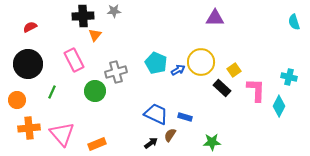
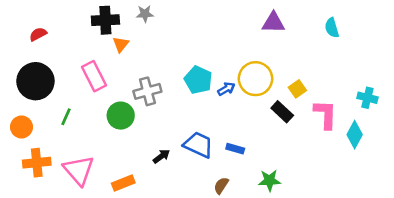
cyan semicircle: (294, 22) -> (332, 28), moved
brown semicircle: (170, 135) -> (221, 185), moved
black arrow: (151, 143) -> (161, 156), moved

